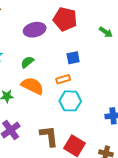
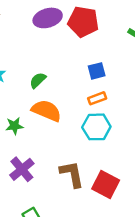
purple ellipse: (35, 30) -> (48, 18), moved
orange rectangle: (63, 79) -> (97, 98), moved

